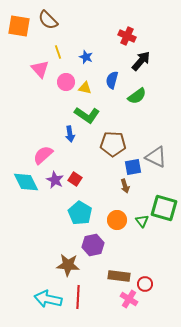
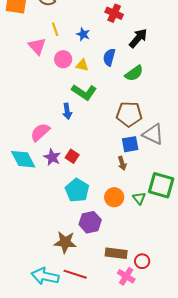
red cross: (127, 36) -> (114, 13), moved
brown pentagon: (113, 144) -> (129, 114), moved
red line: (78, 297) -> (75, 274), turned -75

